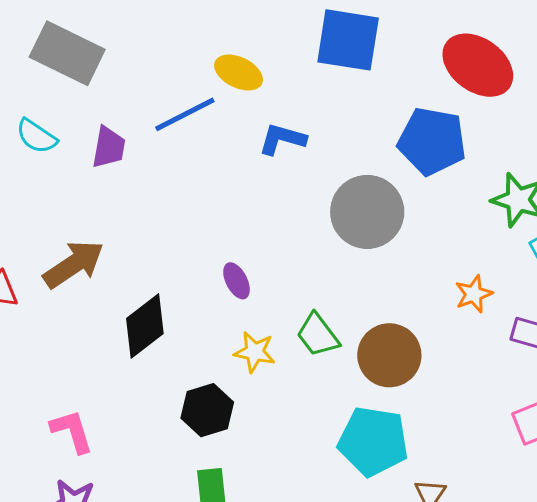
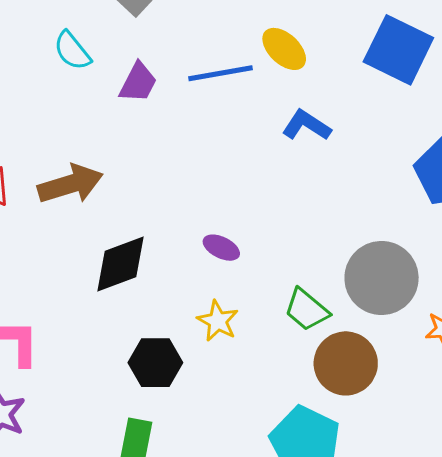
gray circle: (367, 212) -> (382, 278), moved
purple ellipse: (237, 281) -> (221, 248), turned -54
green trapezoid: (318, 335) -> (307, 310), moved, turned -30

